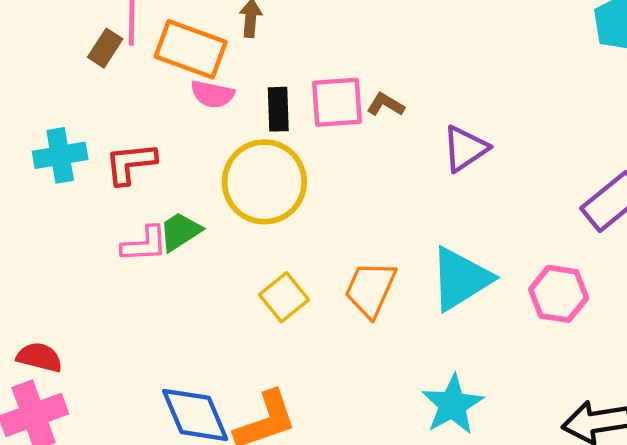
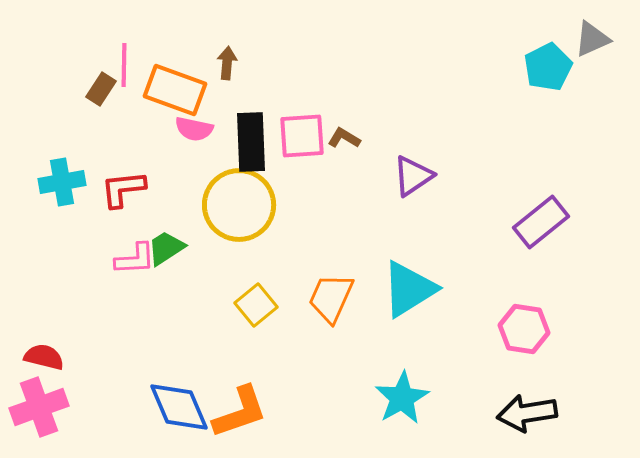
black rectangle: (278, 109) -> (251, 142), size x1.5
pink hexagon: (559, 294) -> (524, 329), moved

